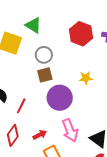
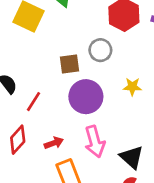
gray circle: (44, 55) -> (100, 50), moved
yellow star: (86, 78) -> (132, 87), moved

